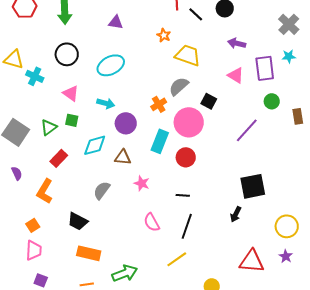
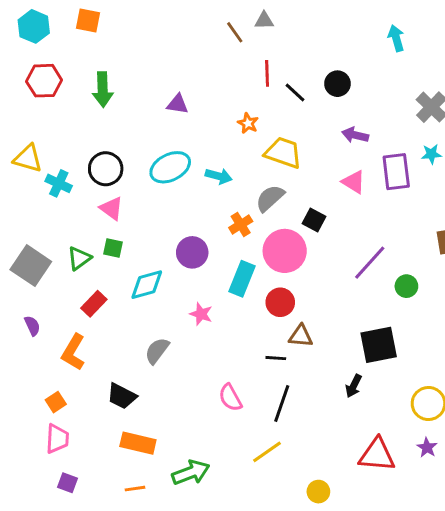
black circle: (67, 54) -> (106, 169), moved
green circle: (272, 101) -> (406, 286), moved
cyan arrow: (106, 103) -> (219, 176), moved
brown triangle: (123, 157) -> (301, 336), moved
pink star: (142, 183) -> (201, 314), moved

